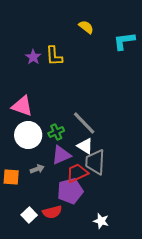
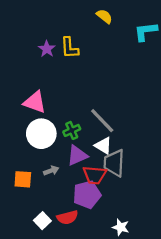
red trapezoid: (77, 173) -> (95, 175), turned -150

